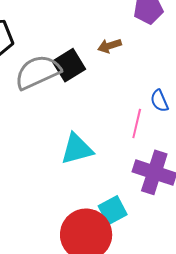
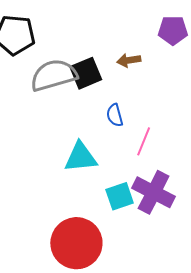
blue semicircle: (159, 101) -> (115, 115), moved
cyan square: (113, 210) -> (120, 196), moved

